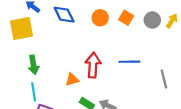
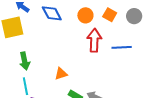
blue line: (129, 62) -> (122, 47), moved
red arrow: (93, 65) -> (94, 40), moved

